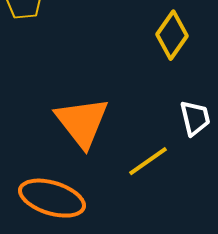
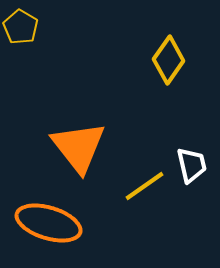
white trapezoid: (195, 118) -> (192, 165), moved

